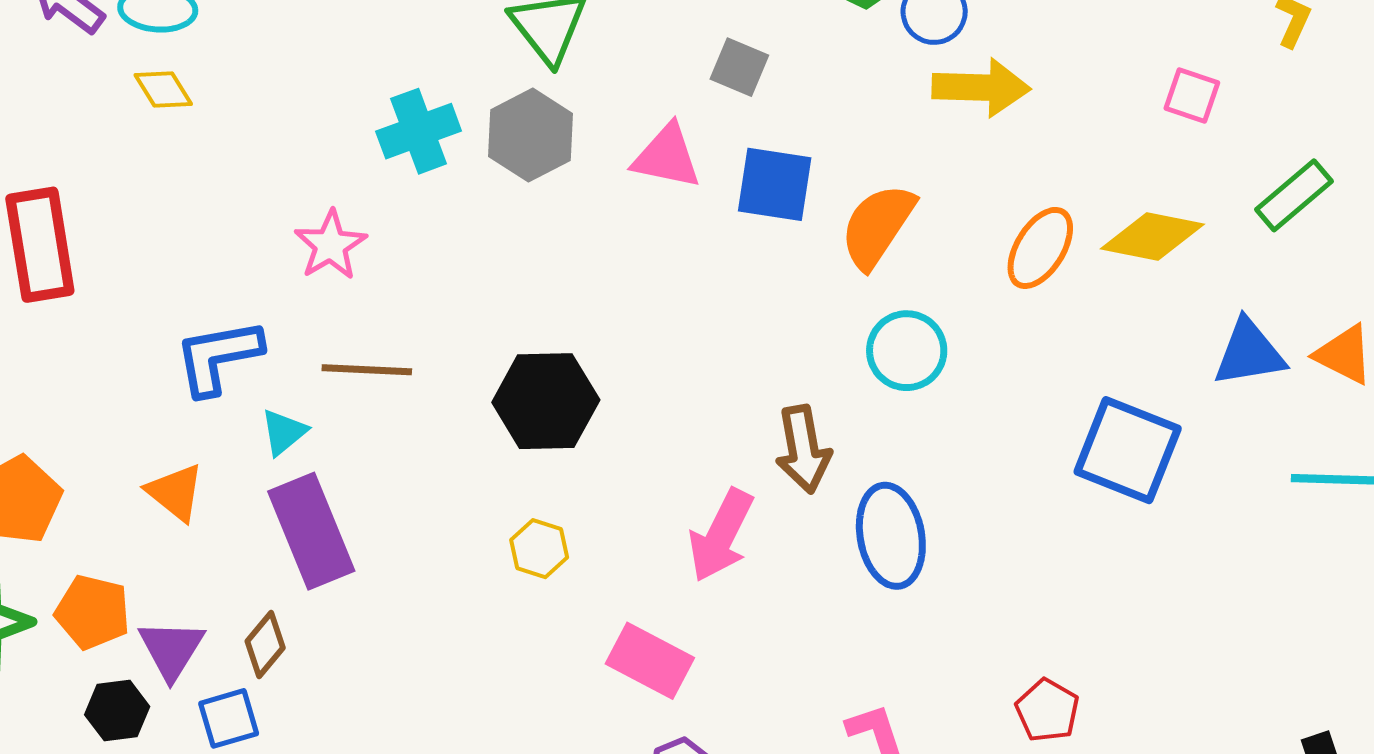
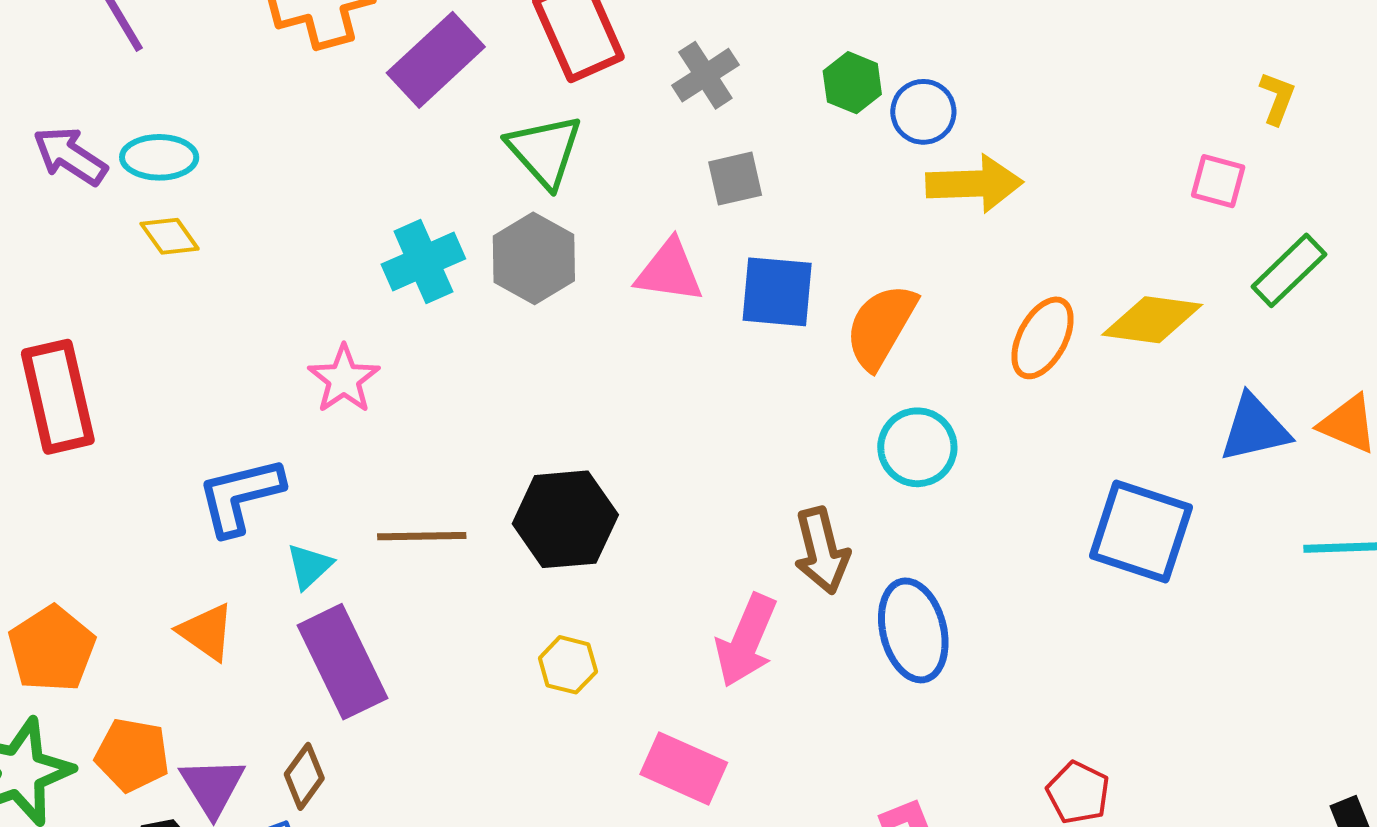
gray square: (739, 67) -> (735, 179), turned -32
pink square: (1192, 96) -> (1218, 181), moved
brown line: (367, 370) -> (422, 536), moved

